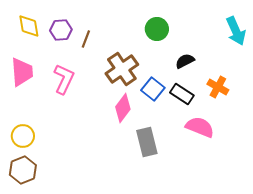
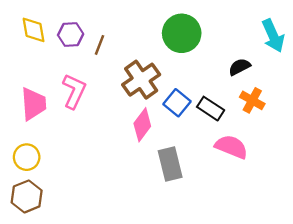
green circle: (157, 29) -> (182, 33), size x1.4
black semicircle: (185, 61) -> (239, 67), moved
pink trapezoid: (22, 72) -> (34, 104), moved

